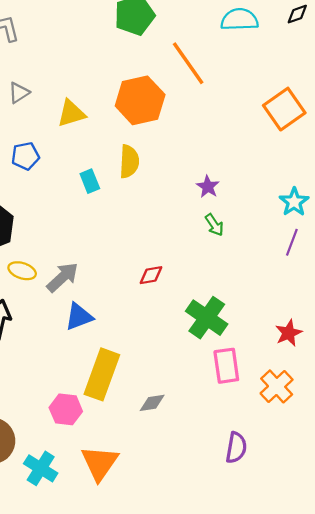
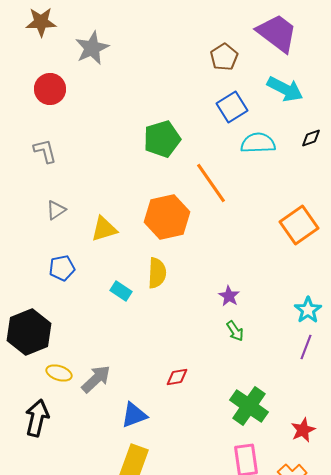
cyan rectangle: (90, 181) -> (121, 291), turned -35
blue triangle: (79, 317) -> (134, 415), moved
green cross: (207, 318) -> (249, 406), moved

